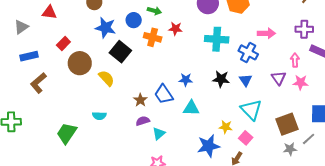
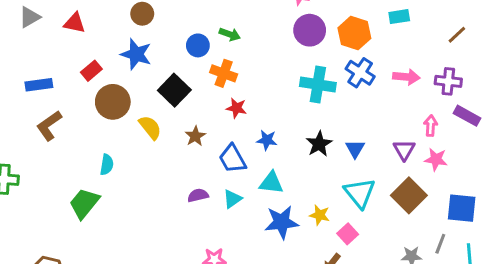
gray triangle: (21, 27) -> (30, 17), moved
blue star: (105, 28) -> (136, 54), moved
red star: (175, 29) -> (236, 108), moved
pink arrow: (266, 33) -> (406, 77), moved
blue cross: (248, 52) -> (360, 73), moved
black star: (221, 79) -> (319, 144), turned 30
brown star: (140, 100) -> (195, 136), moved
cyan semicircle: (99, 116) -> (107, 165), moved, turned -88
brown square: (287, 124) -> (409, 195), moved, turned -30
cyan triangle: (159, 134) -> (232, 199), moved
gray line: (309, 139) -> (440, 244), turned -32
blue star: (208, 146) -> (281, 222), moved

